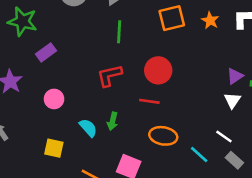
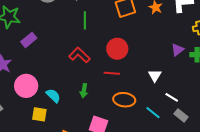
red L-shape: (110, 76) -> (79, 55), turned 60
pink circle: (54, 99) -> (26, 86), moved, size x1.5
white triangle: (232, 100) -> (155, 76), moved
cyan semicircle: (88, 128) -> (53, 96), moved

